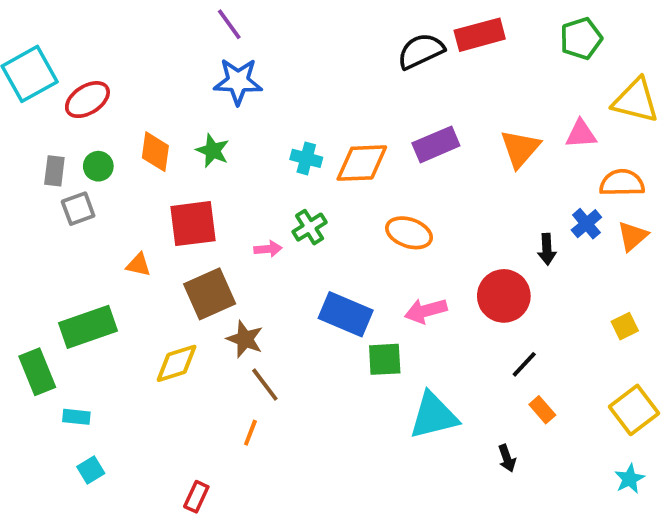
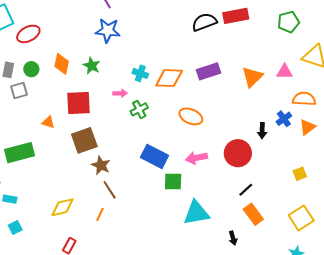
pink arrow: (268, 249) -> (120, 93), moved
yellow diamond: (177, 363) -> (62, 207), moved
orange rectangle: (542, 410) -> (253, 214), size x1.5

